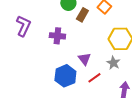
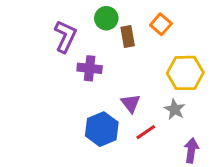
brown rectangle: (82, 15) -> (128, 36), turned -40
purple L-shape: (23, 26) -> (65, 36), moved

